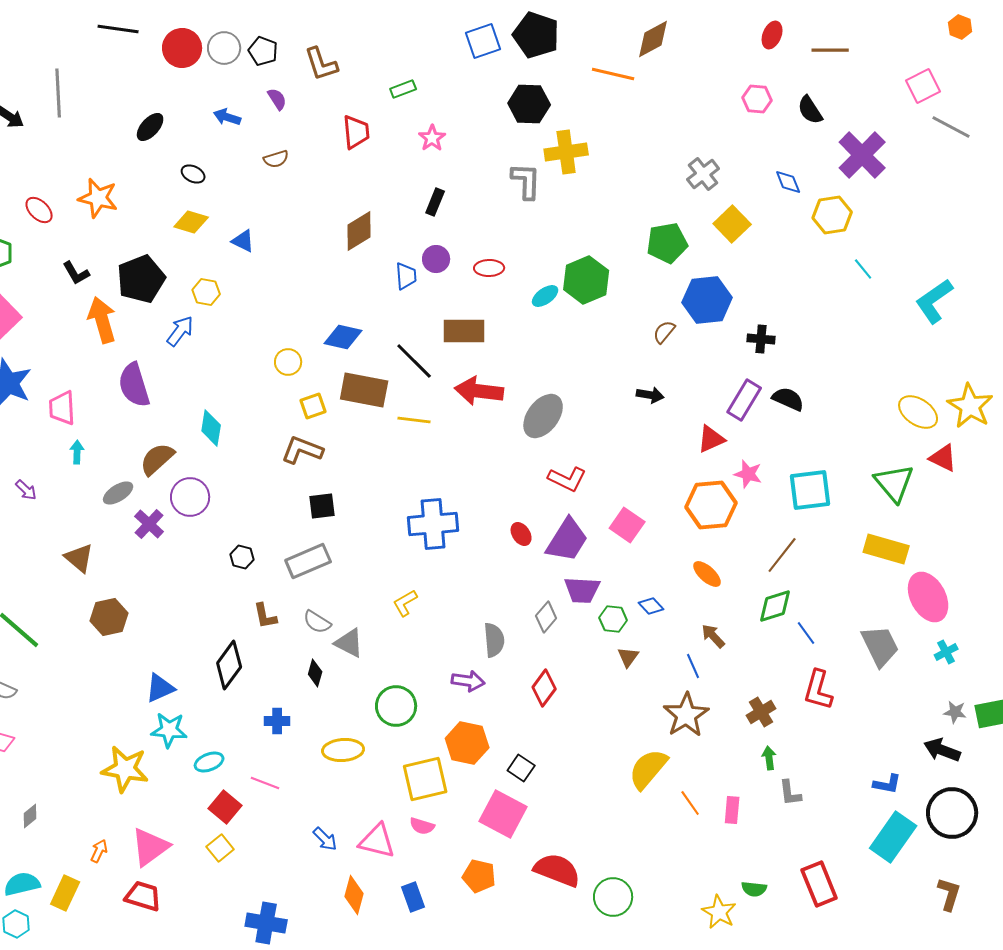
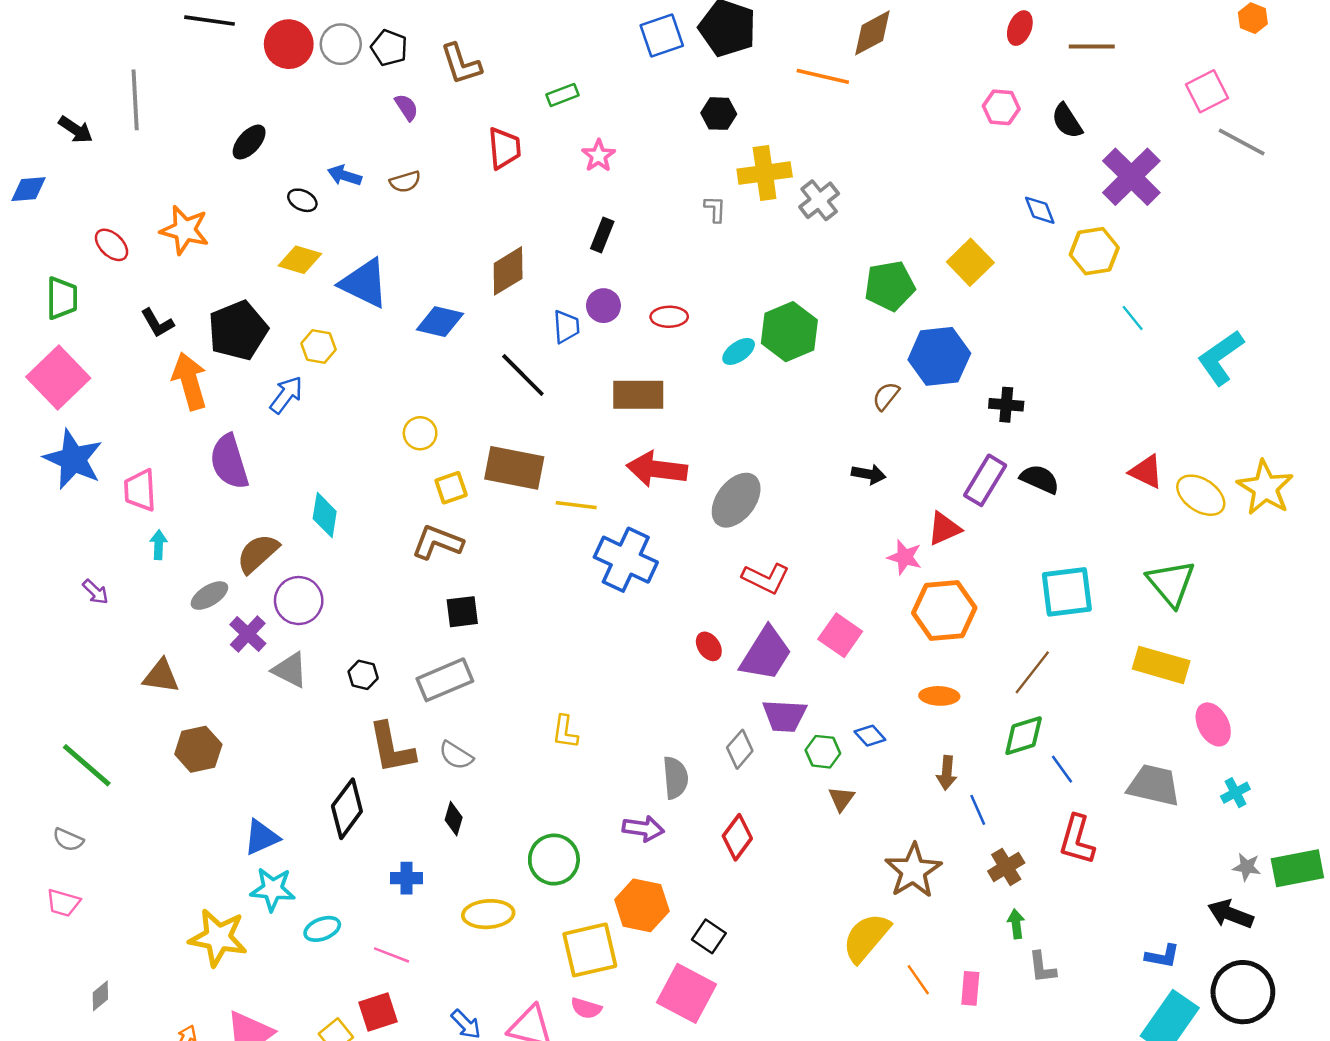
black hexagon: (529, 104) -> (719, 114), size x0.7
blue arrow: (227, 117) -> (344, 175), moved
gray cross: (703, 174) -> (819, 200), moved
gray L-shape: (526, 181) -> (715, 209), size x0.6
blue triangle: (243, 241) -> (364, 283), size x1.8
blue diamond: (343, 337) -> (440, 322), moved
black line: (414, 361) -> (523, 375), moved
red triangle: (943, 458) -> (1146, 472), moved
pink star: (748, 474) -> (905, 557), moved
blue cross: (433, 524) -> (626, 560), moved, turned 30
brown triangle: (79, 558) -> (161, 676), turned -32
orange ellipse: (707, 574) -> (939, 696), turned -40
pink ellipse: (928, 597) -> (1213, 724), size x0.7
yellow L-shape: (405, 603) -> (565, 732), turned -52
brown L-shape: (265, 616) -> (392, 748), size x1.6
brown arrow: (713, 636) -> (947, 773), turned -132
gray triangle: (349, 643) -> (290, 670), moved
gray trapezoid: (880, 646) -> (1154, 785), turned -51
blue line: (693, 666) -> (978, 810), moved
red square: (225, 807) -> (378, 1012), moved, turned 32

